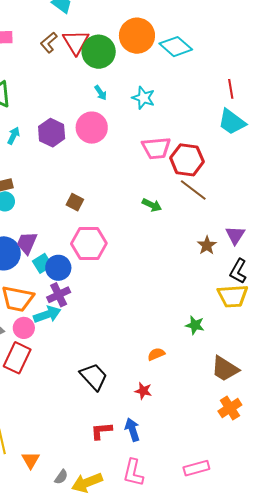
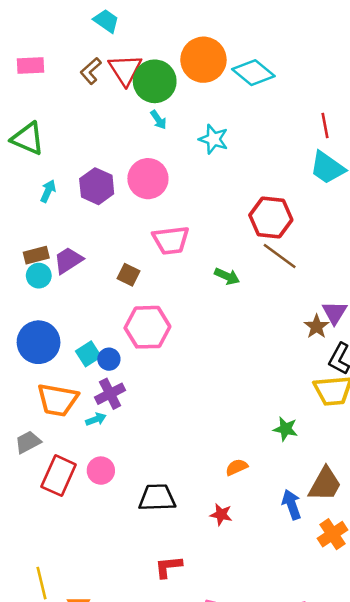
cyan arrow: (101, 93) -> (158, 120), moved
pink trapezoid: (156, 148) -> (171, 240), moved
purple trapezoid: (27, 243) -> (68, 260), moved, turned 35
brown star: (207, 245) -> (317, 327), moved
blue circle: (58, 268) -> (109, 359), size x0.7
cyan arrow: (47, 315) -> (96, 419), size x0.6
pink circle: (24, 328) -> (101, 471), moved
brown trapezoid: (225, 369) -> (325, 484), turned -92
black trapezoid: (94, 377) -> (157, 498), turned -48
blue arrow: (132, 430) -> (292, 505), moved

